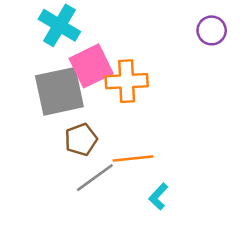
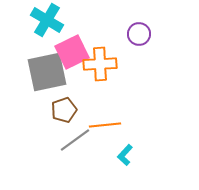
purple circle: (212, 30) -> (139, 34), moved

